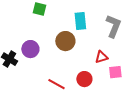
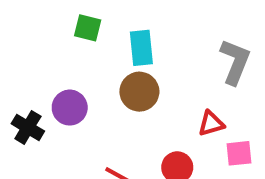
cyan rectangle: (80, 21) -> (141, 48), moved

